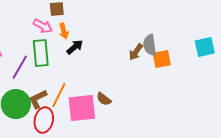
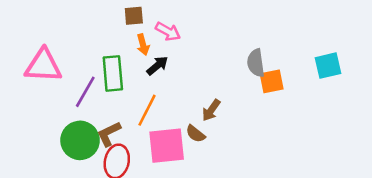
pink arrow: (43, 26) -> (168, 31), moved
brown arrow: (136, 52) -> (211, 110), moved
orange line: (59, 95) -> (147, 110), moved

